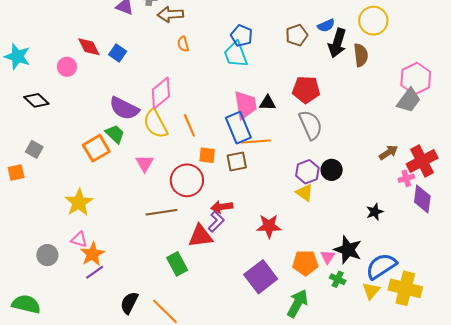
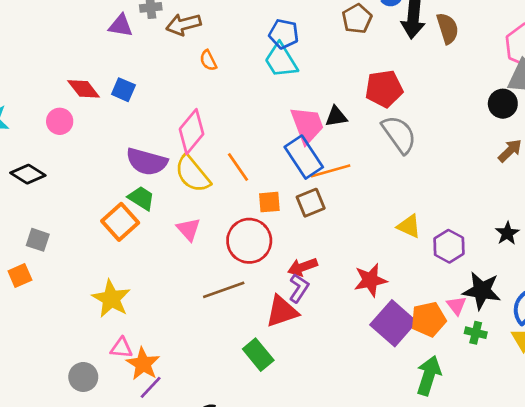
black circle: (332, 170) -> (503, 104), moved
purple hexagon: (307, 172) -> (449, 246), moved
purple square: (261, 277) -> (393, 323), moved

